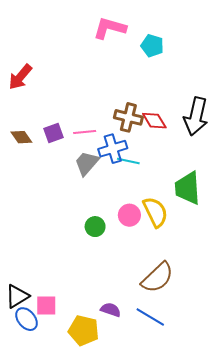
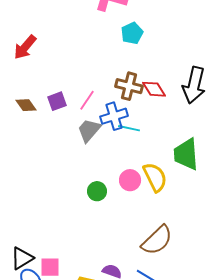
cyan pentagon: (152, 46) -> (132, 33), moved, turned 30
pink line: (85, 132) -> (87, 100), turned -50

